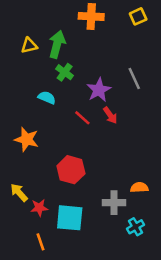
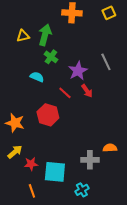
orange star: (27, 139) -> (15, 123), moved
red hexagon: (71, 170) -> (48, 115), moved
yellow arrow: (19, 193) -> (15, 152), turned 91
cyan cross: (136, 227) -> (82, 190), moved

